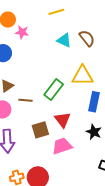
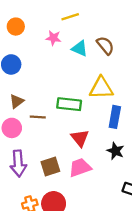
pink star: (22, 32) -> (53, 38), moved
green rectangle: (54, 90) -> (69, 104), turned 60
brown square: (40, 130) -> (50, 167), moved

